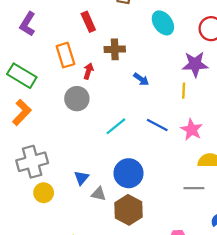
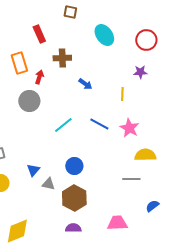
purple star: (195, 64) -> (140, 72), moved, size x0.6
blue circle: (129, 173) -> (74, 166), size x0.7

